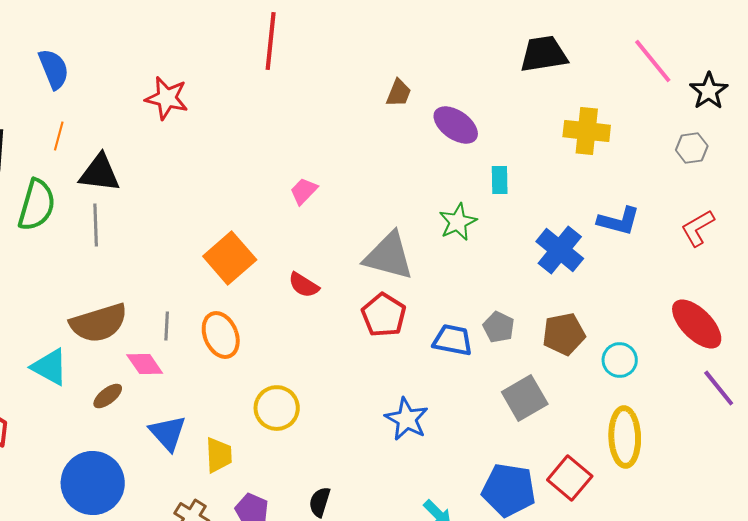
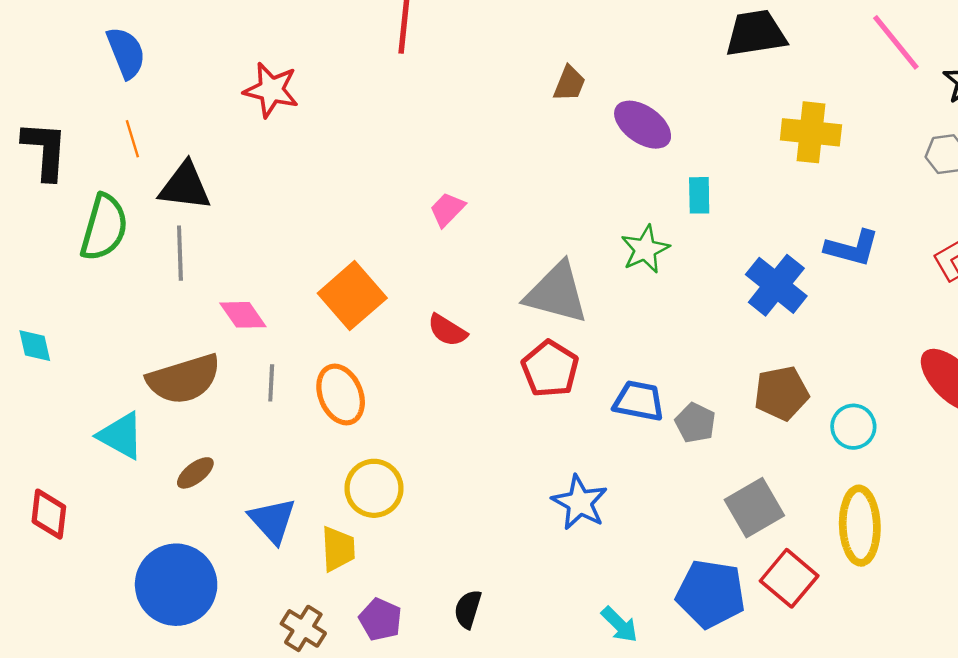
orange line: (59, 136) -> (132, 139), turned -32
gray pentagon: (499, 327) -> (695, 423), moved
pink diamond: (145, 364) -> (243, 315), moved
gray square: (525, 398) -> (754, 508), moved
yellow circle: (277, 408) -> (374, 488), moved

